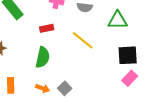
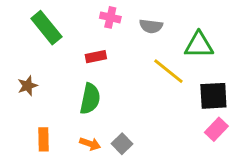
yellow line: (83, 40) -> (168, 71), moved

